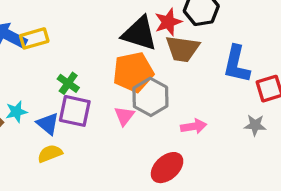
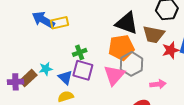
red star: (168, 22) -> (171, 50), moved
green cross: (68, 83) -> (80, 52), turned 32
pink triangle: (124, 116) -> (114, 75), size x1.6

